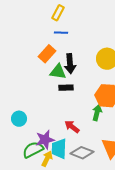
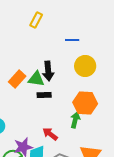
blue line: (61, 33) -> (72, 40), moved
orange rectangle: (47, 54) -> (17, 79), moved

